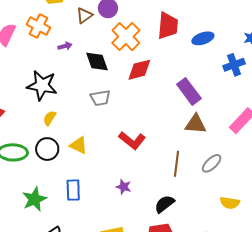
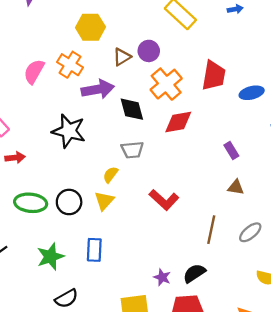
purple arrow: (65, 46) -> (98, 89), size x2.0
purple rectangle: (189, 91) -> (231, 151), size x0.6
yellow semicircle: (50, 118) -> (110, 175), moved
brown triangle: (196, 124) -> (236, 187), size x0.7
yellow triangle: (79, 145) -> (104, 201), turned 42
purple star: (124, 187) -> (162, 277), moved

